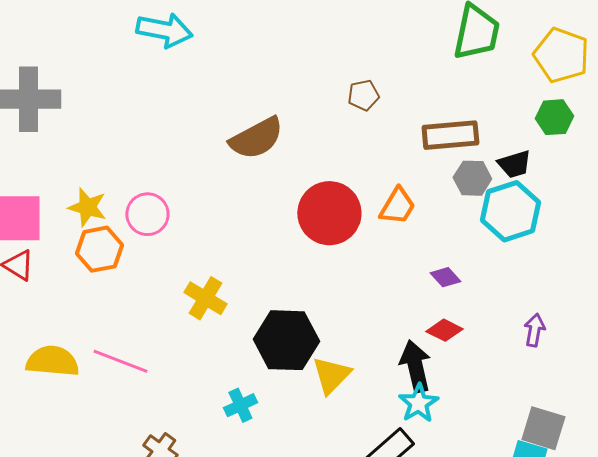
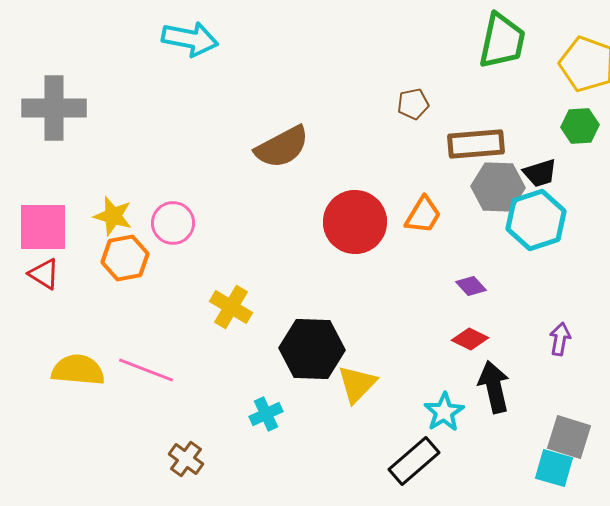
brown pentagon: (363, 95) -> (413, 104), moved
gray hexagon: (472, 178) -> (498, 187), size x1.4
black arrow: (415, 366) -> (494, 387), moved

